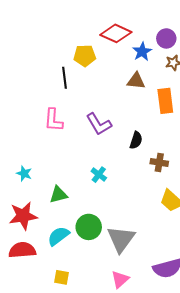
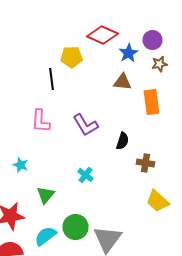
cyan star: (24, 174) -> (20, 165), moved
green triangle: (58, 195) -> (46, 195), turned -36

